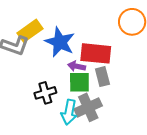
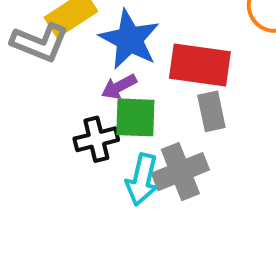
purple arrow: (77, 66) -> (119, 87), moved, turned -42
green square: (79, 82) -> (135, 117), moved

